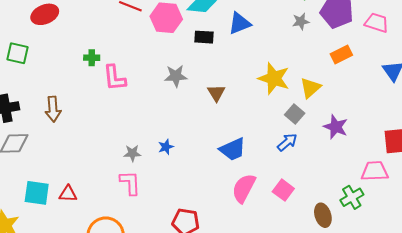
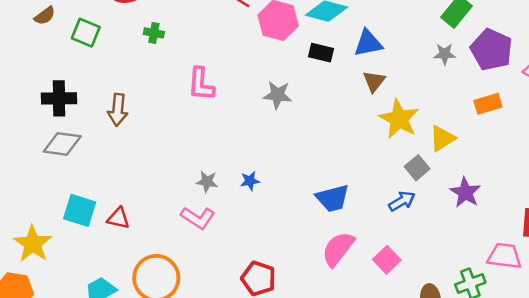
green cross: (92, 58) -> (154, 33), moved
brown triangle: (216, 93) -> (374, 81), moved
pink L-shape: (130, 183) -> (198, 218), turned 116

